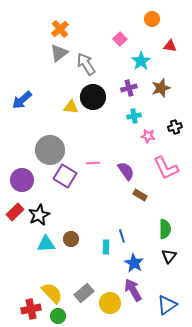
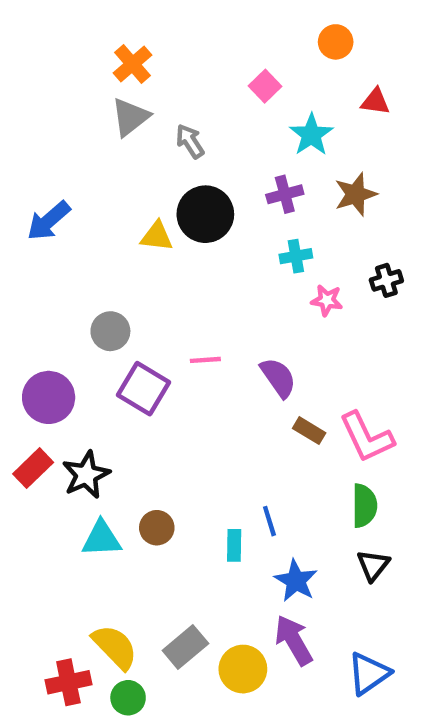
gray arrow: (86, 64) -> (190, 141), size x0.7
gray circle: (50, 150) -> (110, 331), size x0.6
pink L-shape: (166, 168) -> (367, 437), moved

